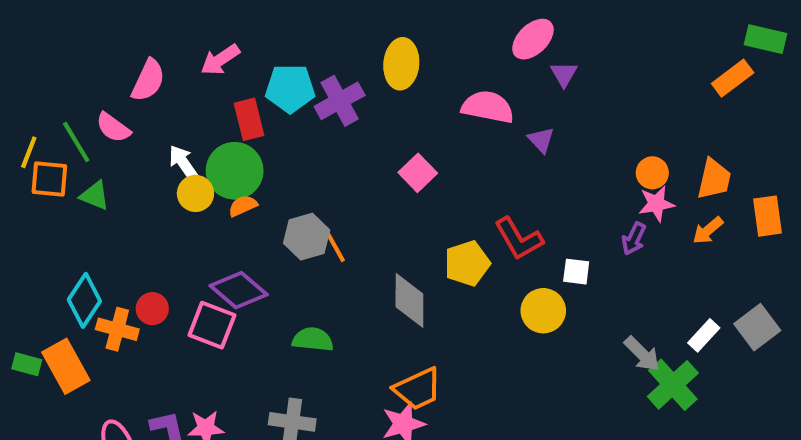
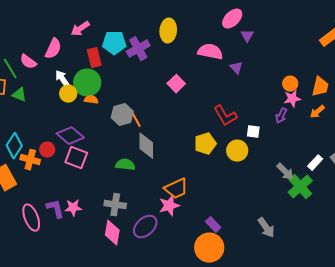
pink semicircle: (148, 80) -> (53, 49), moved
orange semicircle: (243, 206) -> (91, 100), turned 32
yellow pentagon: (467, 263) -> (205, 144), moved
purple diamond: (239, 290) -> (70, 136), moved
gray diamond: (409, 300) -> (146, 146), moved

